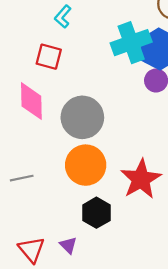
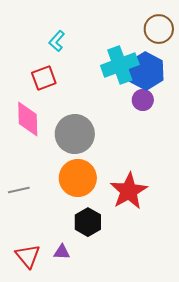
red square: (49, 57) -> (44, 78), turned -35
purple triangle: (68, 245) -> (62, 252), turned -42

